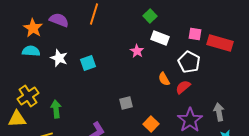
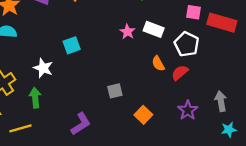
white rectangle: (160, 38) -> (154, 29), moved
white star: (59, 58) -> (43, 68), moved
purple star: (190, 120) -> (188, 110), size x0.7

